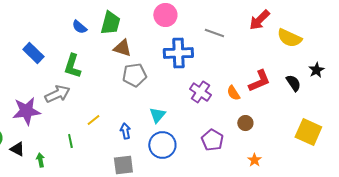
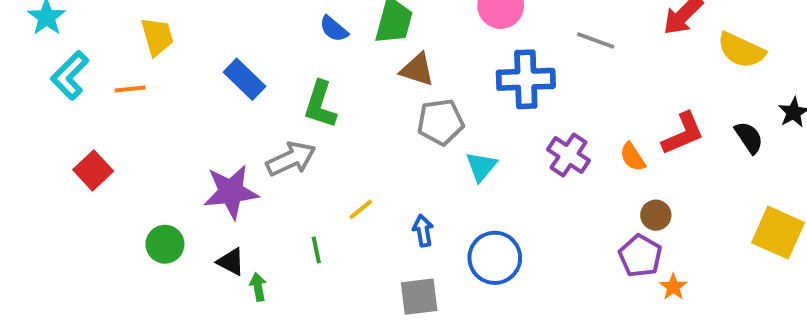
cyan triangle: (157, 115) -> (481, 167), moved
purple pentagon: (212, 140) -> (640, 256), moved
black triangle: (17, 149) -> (231, 262), moved

